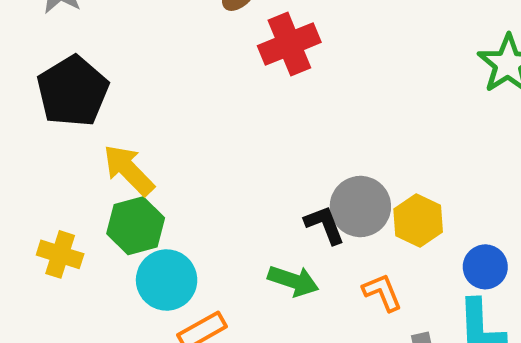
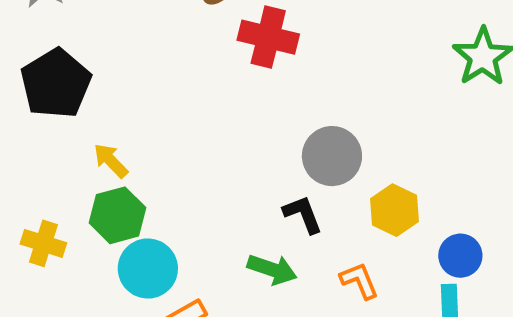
red cross: (289, 44) -> (268, 37), turned 36
yellow arrow: (129, 170) -> (111, 161), size x0.7
gray circle: (360, 206) -> (332, 156), moved

